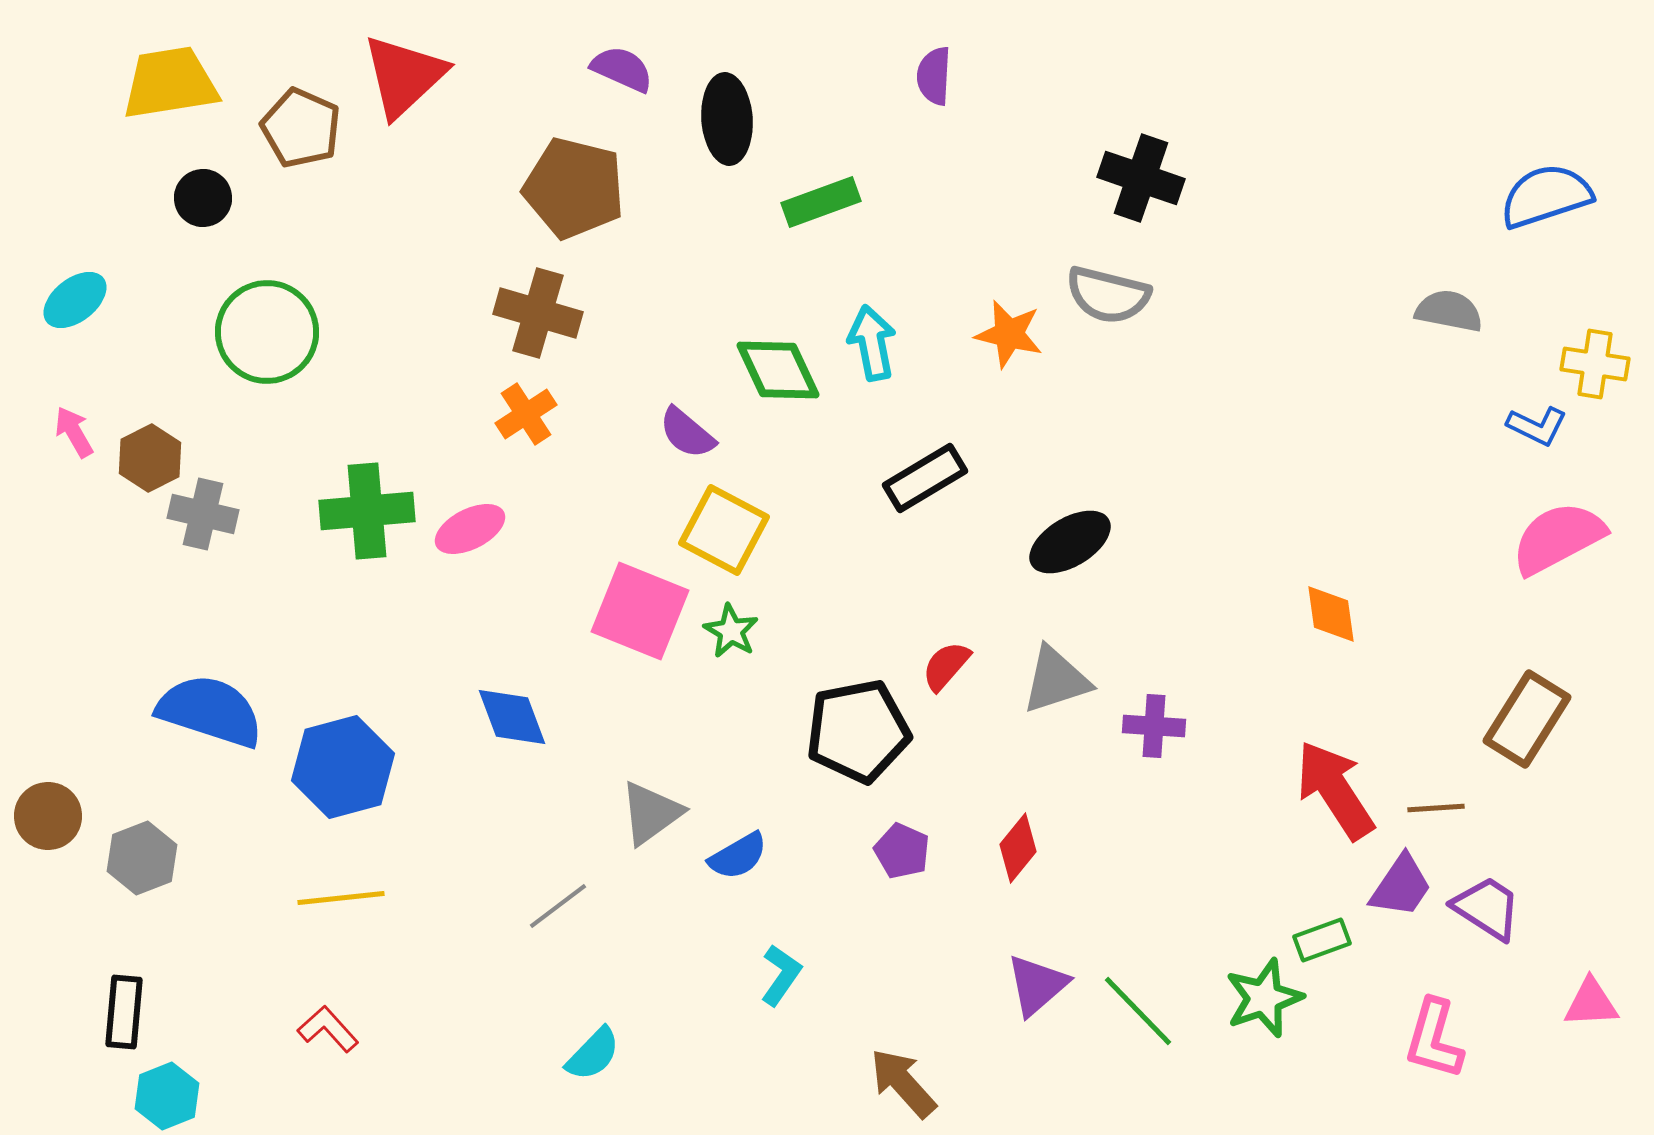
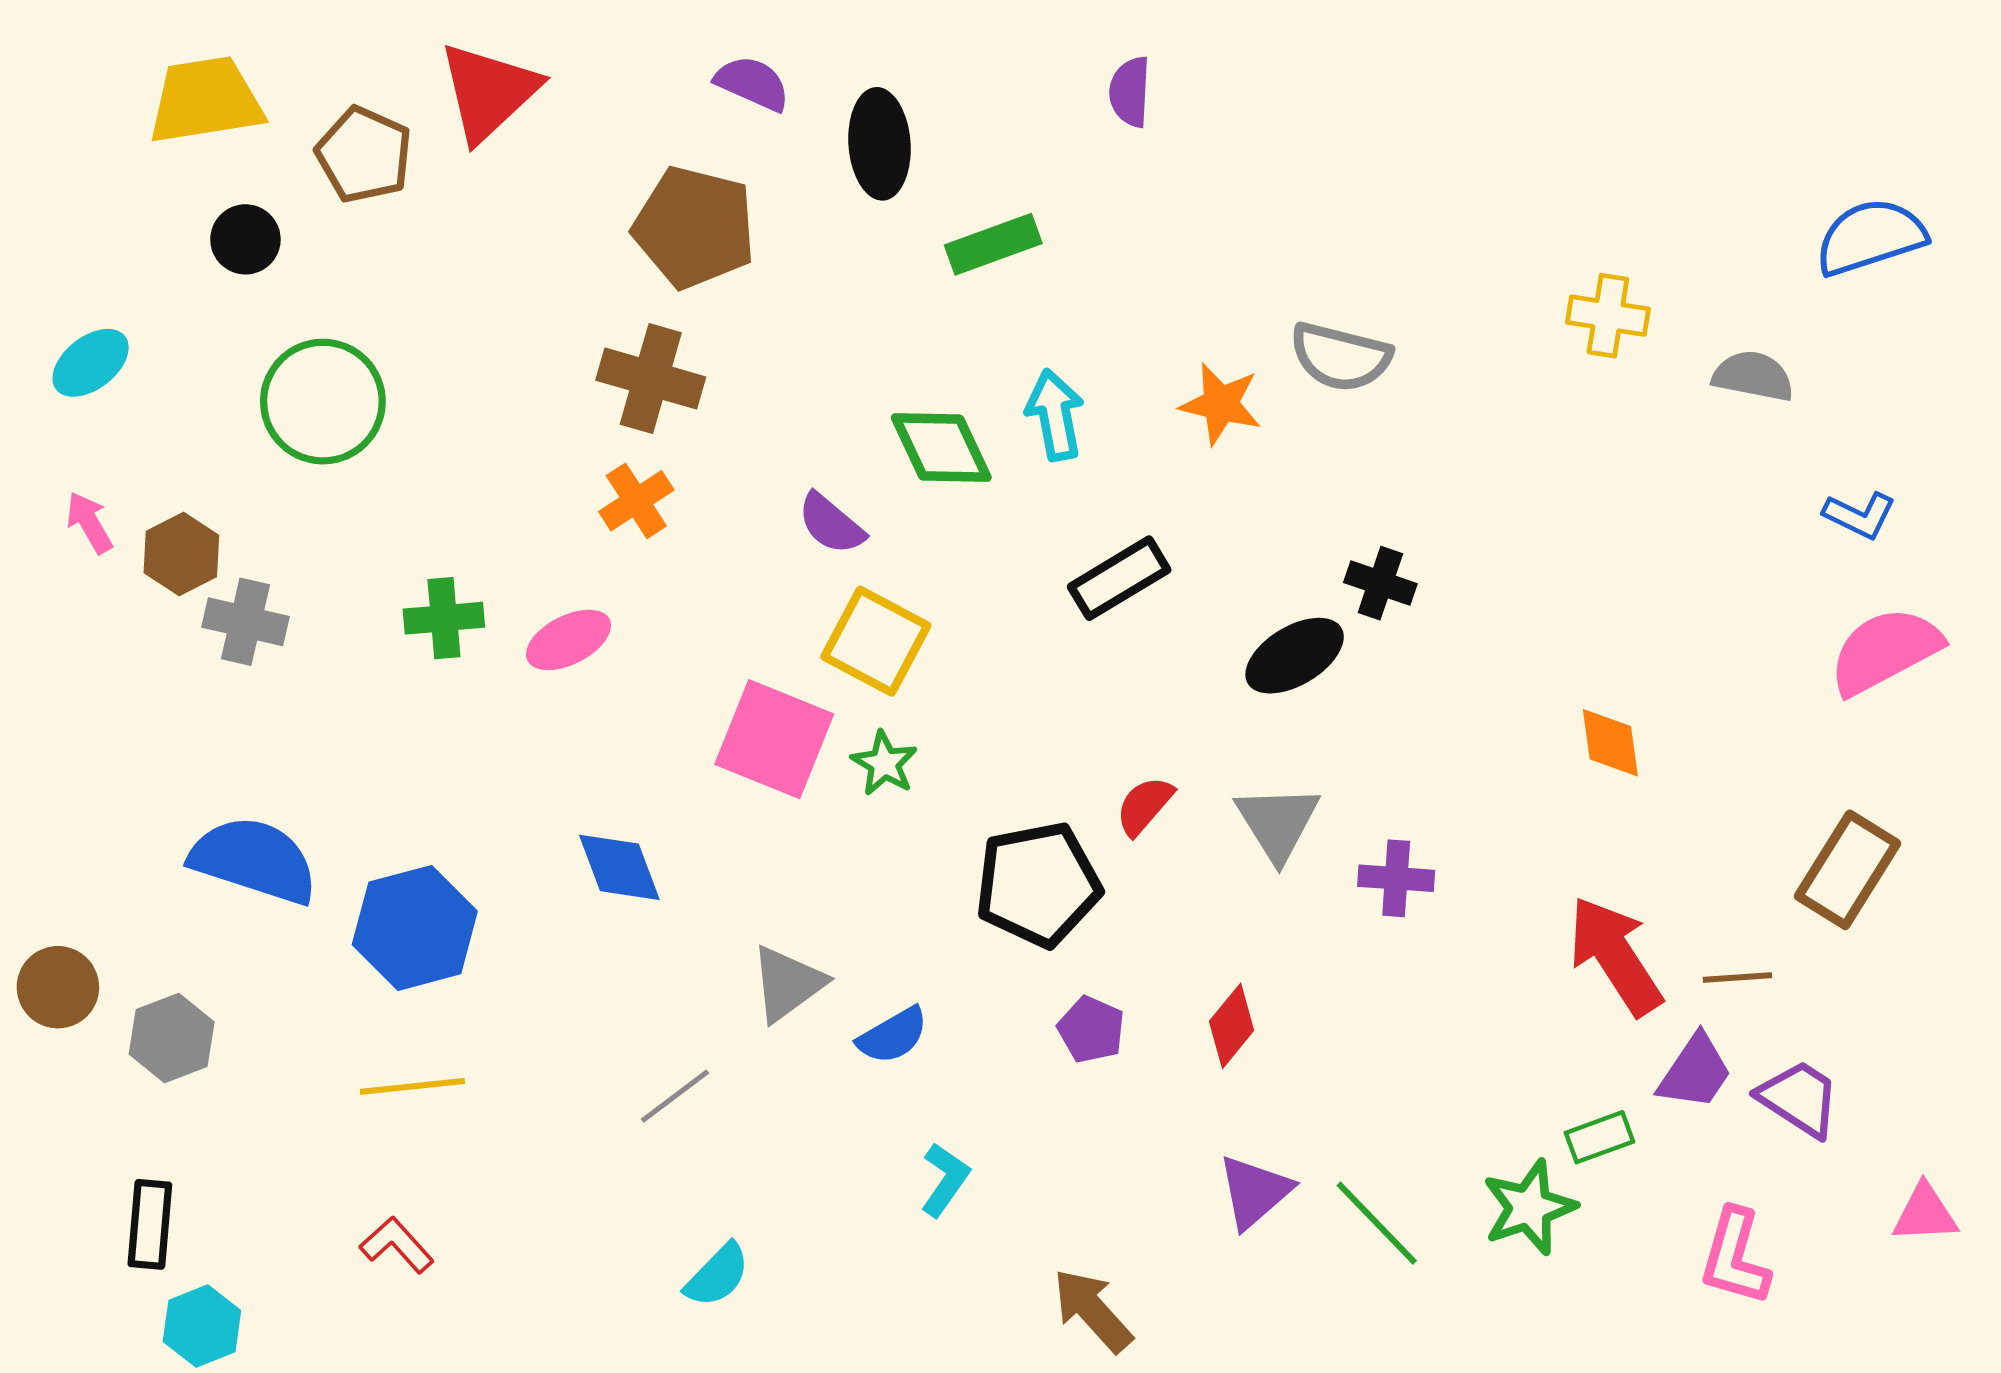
black cross: (1141, 178) -> (1380, 583), moved, size x0.7
yellow cross: (1595, 364) -> (1608, 316), moved
green cross: (367, 511) -> (444, 618), size x0.7
gray triangle: (1056, 680) -> (1278, 823), turned -44

